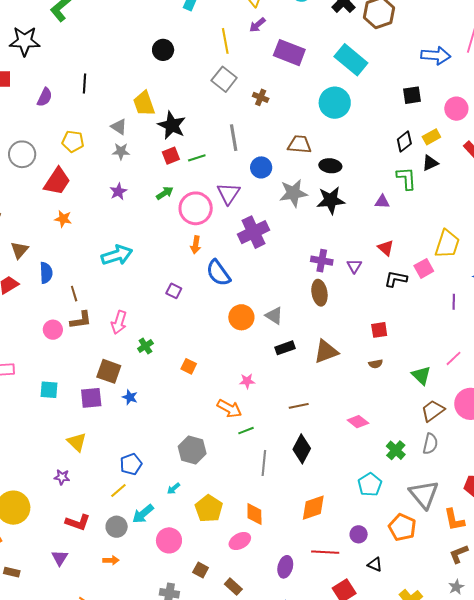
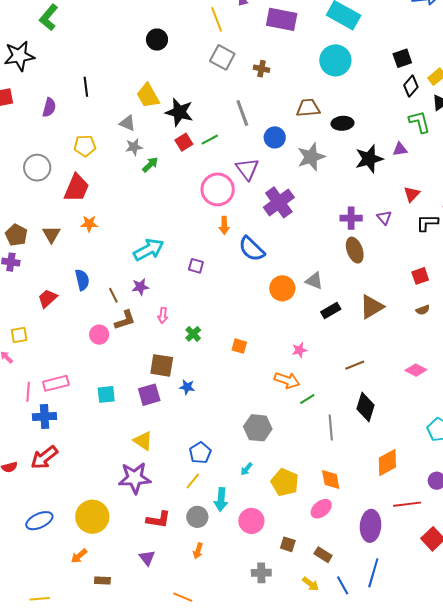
black square: (412, 95) -> (402, 58), moved
purple star: (118, 191) -> (140, 287), moved, turned 30
green arrow: (165, 193) -> (150, 165), moved
black star: (331, 200) -> (369, 159), moved
red triangle: (386, 248) -> (412, 194), turned 42
brown triangle: (19, 250) -> (51, 234), moved
purple square: (174, 291) -> (196, 266), moved
pink arrow: (119, 322) -> (163, 315), size x0.7
purple star: (62, 477) -> (135, 478), size x2.0
cyan arrow: (143, 514) -> (221, 499), turned -35
orange arrow: (111, 560) -> (198, 551), turned 119
purple ellipse: (285, 567) -> (371, 526), size x1.4

